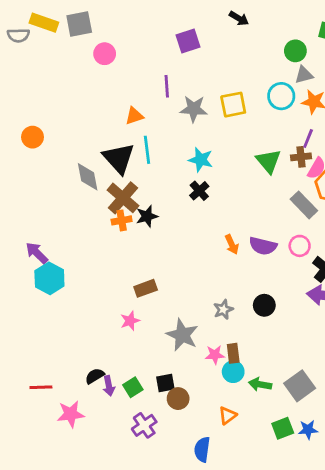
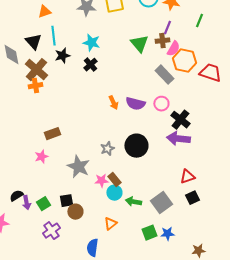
black triangle: (119, 158) -> (33, 42), size x0.7
black star: (147, 216) -> (62, 56), moved
black circle: (264, 305) -> (136, 146), size x1.5
brown rectangle: (233, 353) -> (114, 180), turned -32

